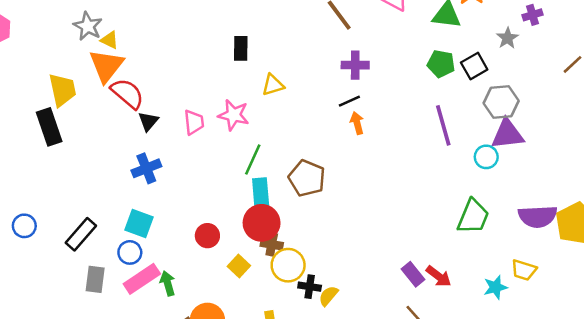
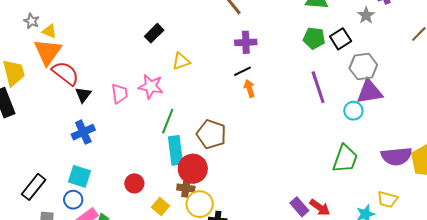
gray star: (88, 26) -> (31, 21), size x0.7
black rectangle: (241, 48) -> (154, 33), turned 48
red circle: (262, 223) -> (193, 169), moved

